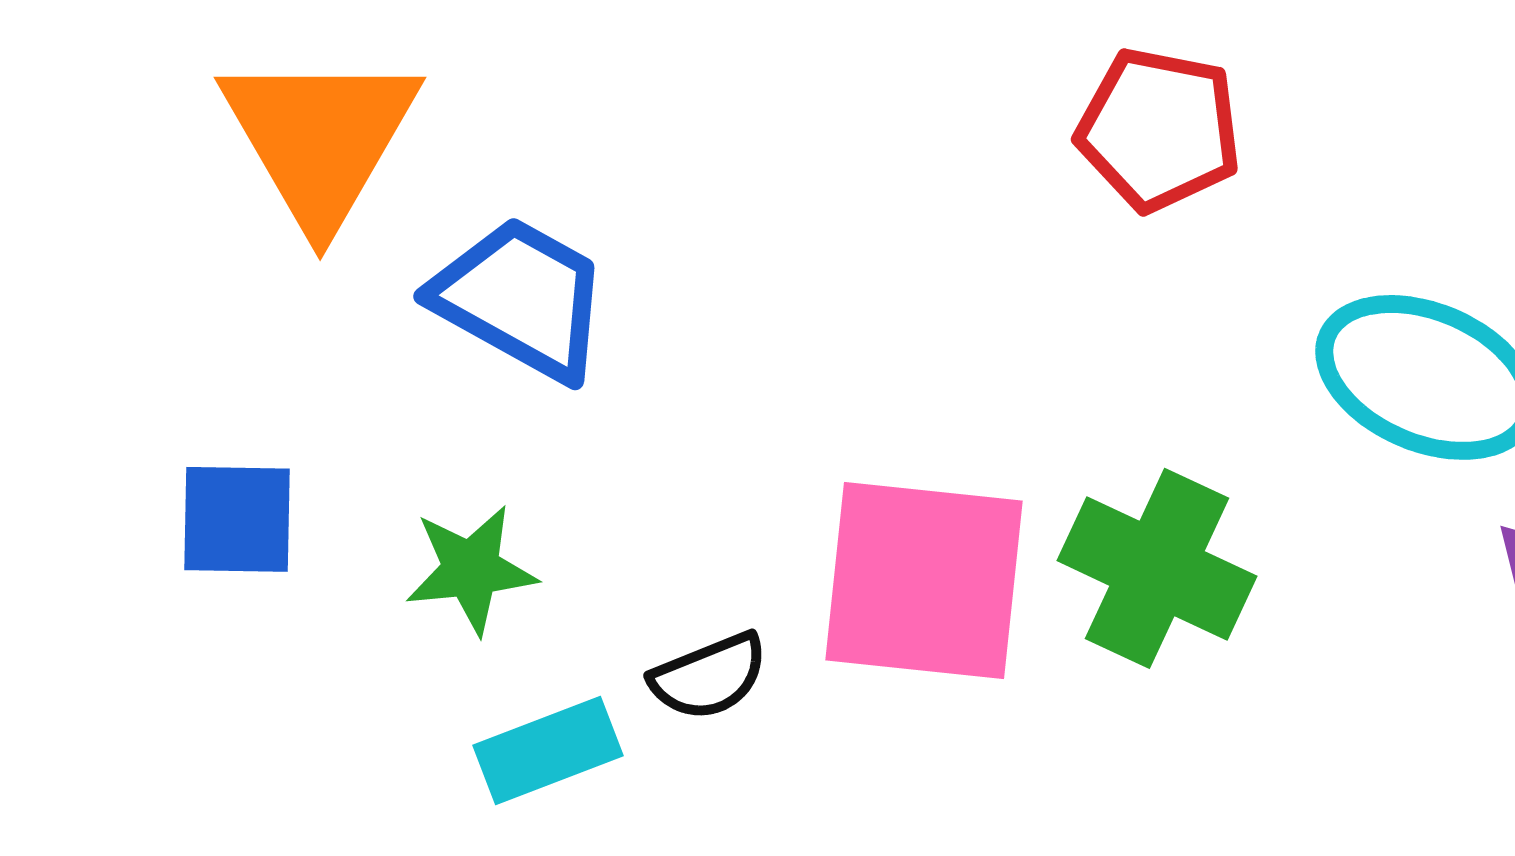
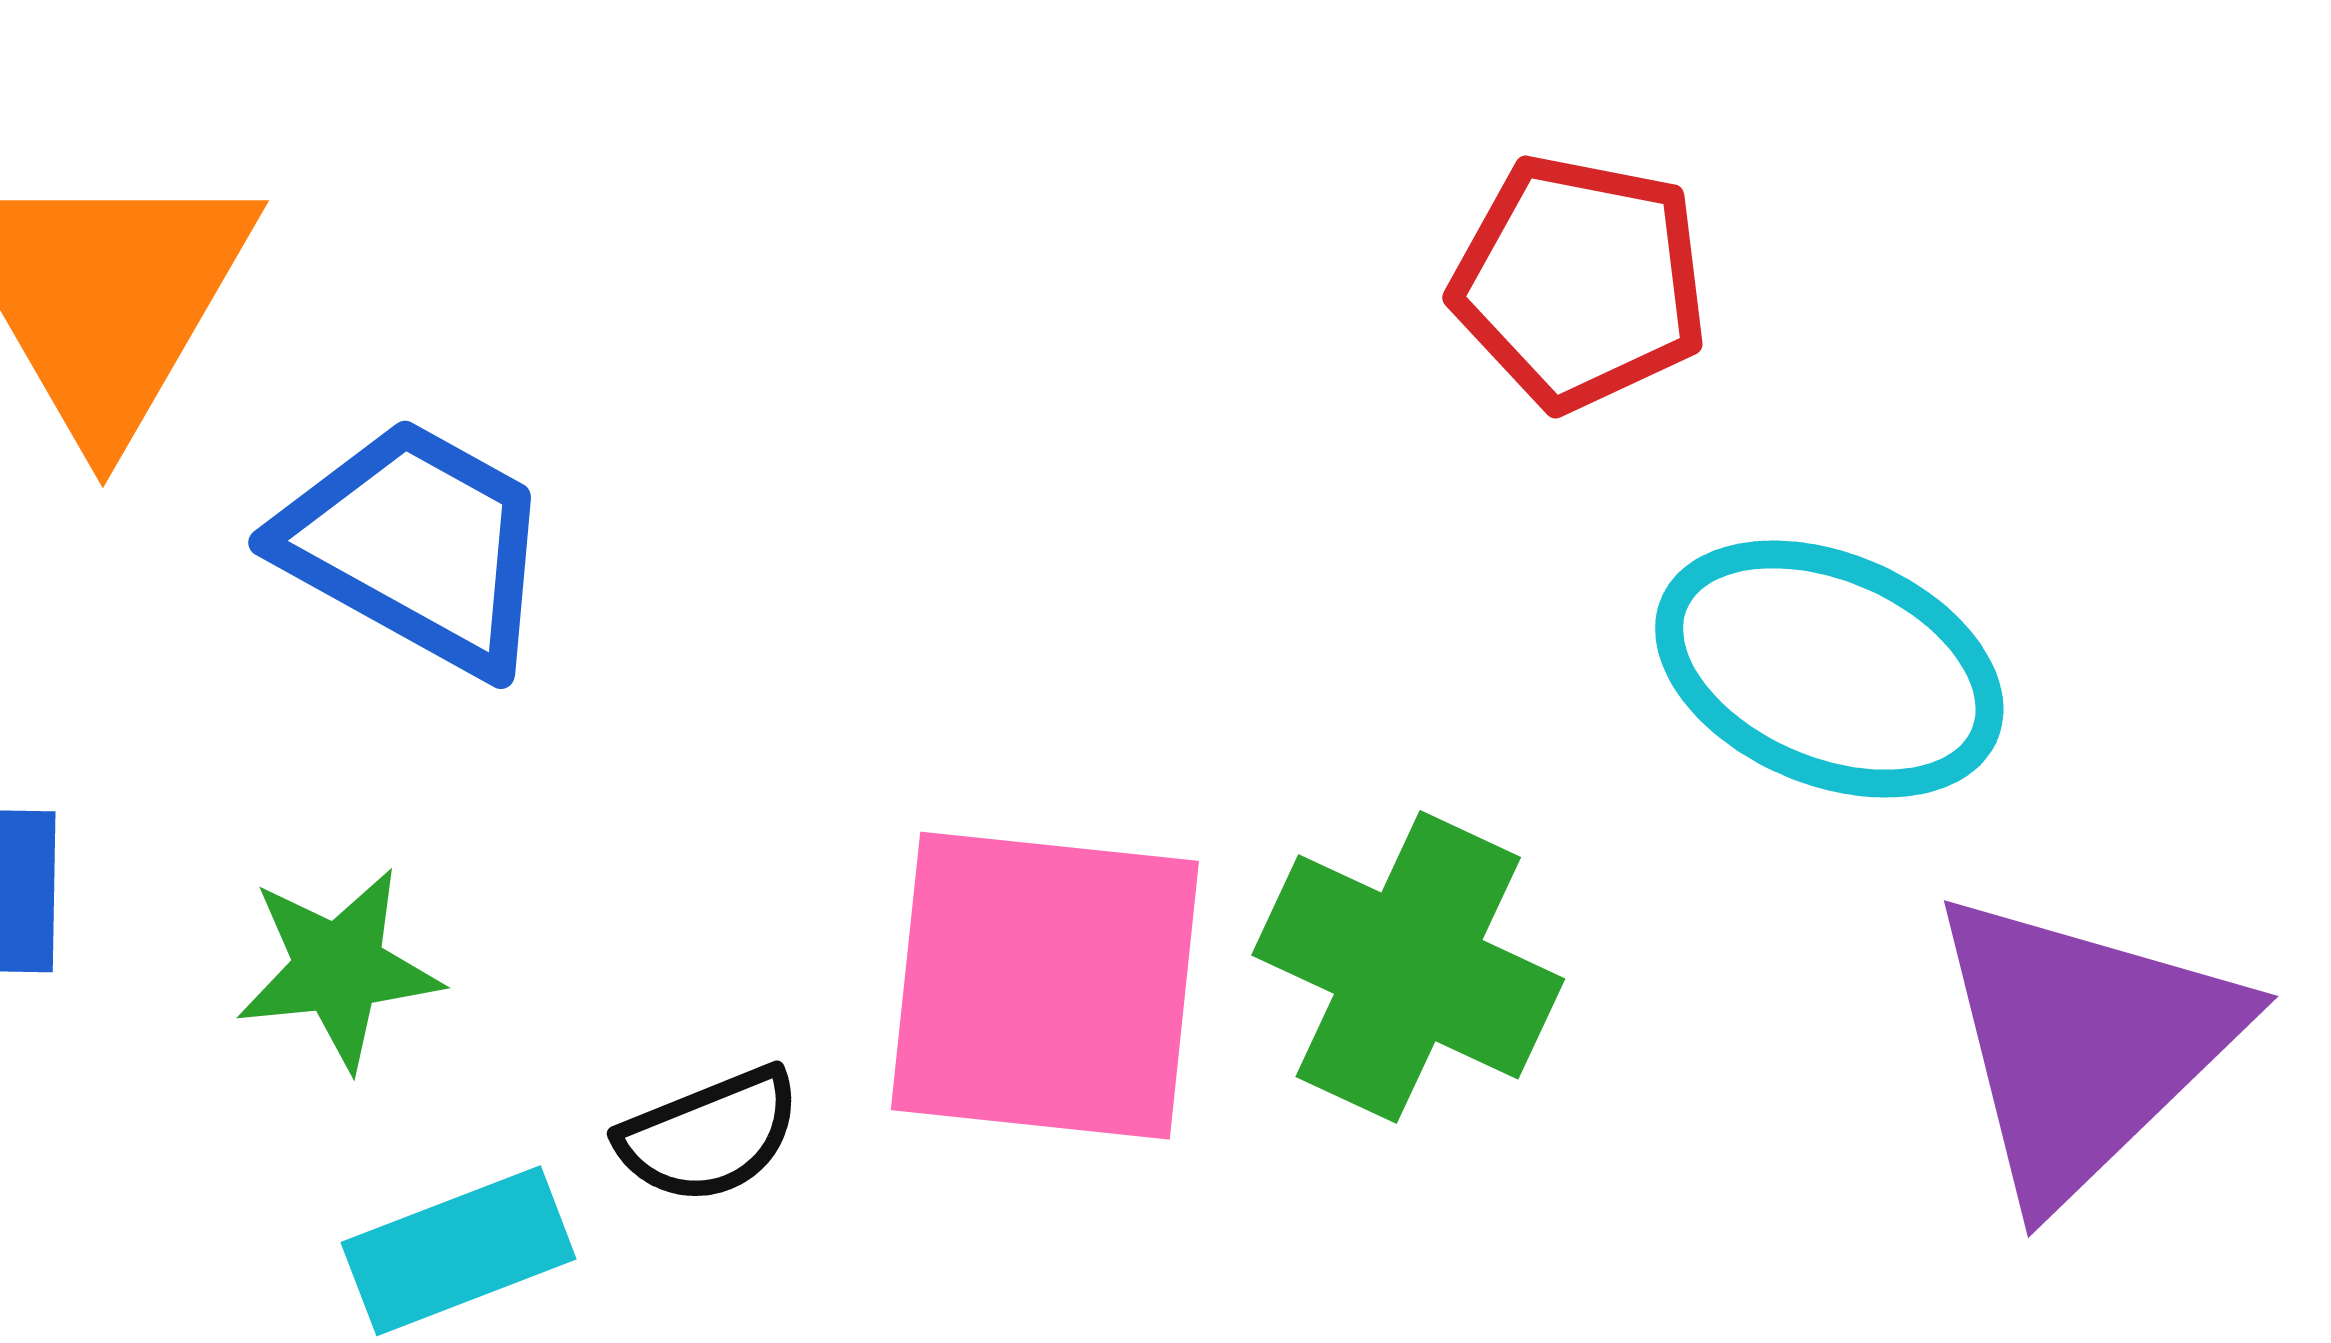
red pentagon: (1159, 129) -> (1580, 282), moved

